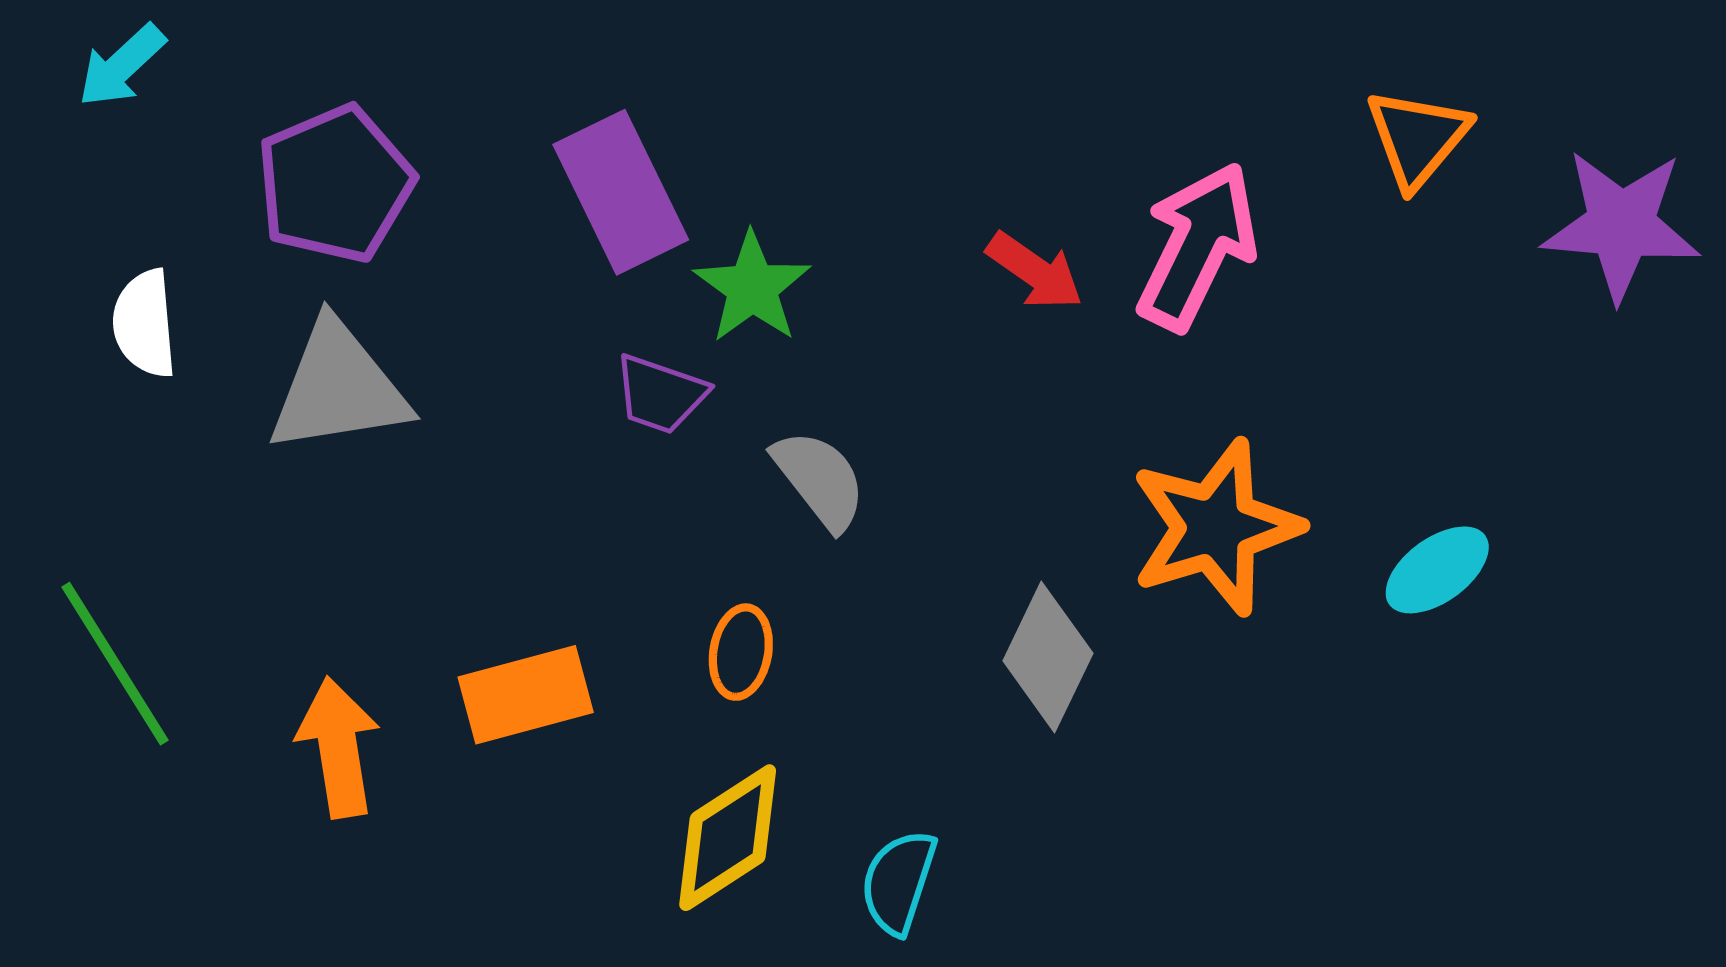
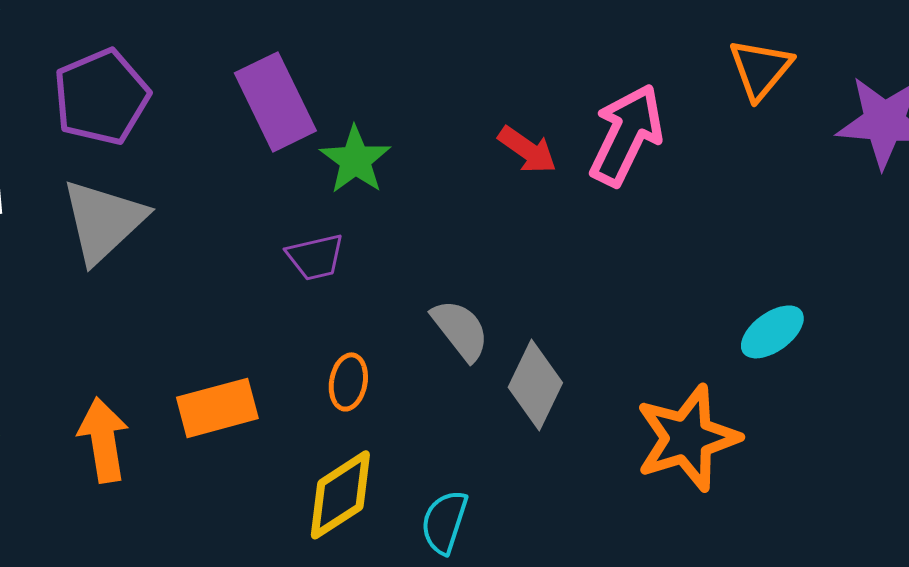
gray triangle: (338, 388) -> (103, 221), turned -34
purple trapezoid: (660, 394) -> (315, 257), moved, turned -32
gray semicircle: (820, 480) -> (460, 330), moved
orange star: (1215, 527) -> (687, 438), moved

